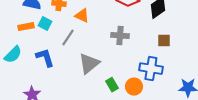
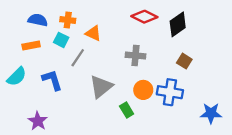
cyan square: (45, 24) -> (61, 40), moved
brown square: (164, 41) -> (184, 61), turned 32
orange circle: (134, 87) -> (143, 90), moved

